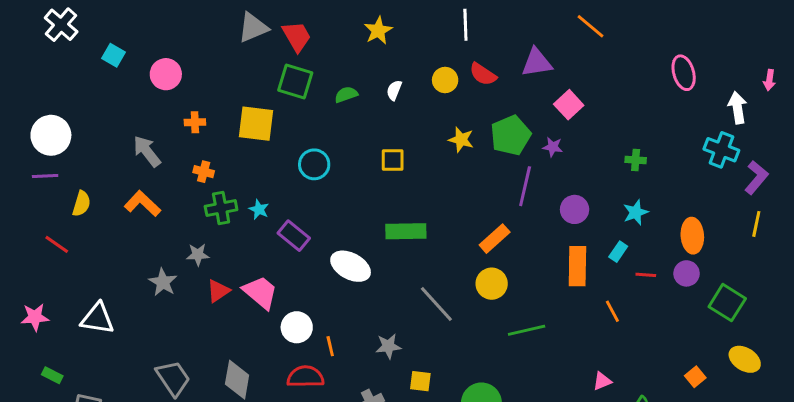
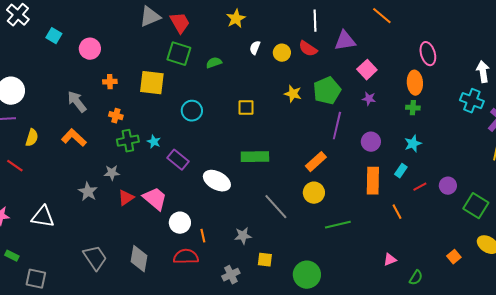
white line: (465, 25) -> (315, 21), moved
pink ellipse: (684, 73) -> (428, 54), moved
white semicircle: (394, 90) -> (255, 48), moved
purple star: (553, 147) -> (369, 99), moved
orange ellipse: (692, 236) -> (415, 83), moved
red line: (646, 275) -> (420, 187), turned -32

